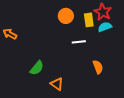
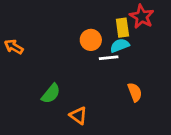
orange circle: (66, 16) -> (91, 40), moved
cyan semicircle: (105, 27) -> (120, 45), moved

